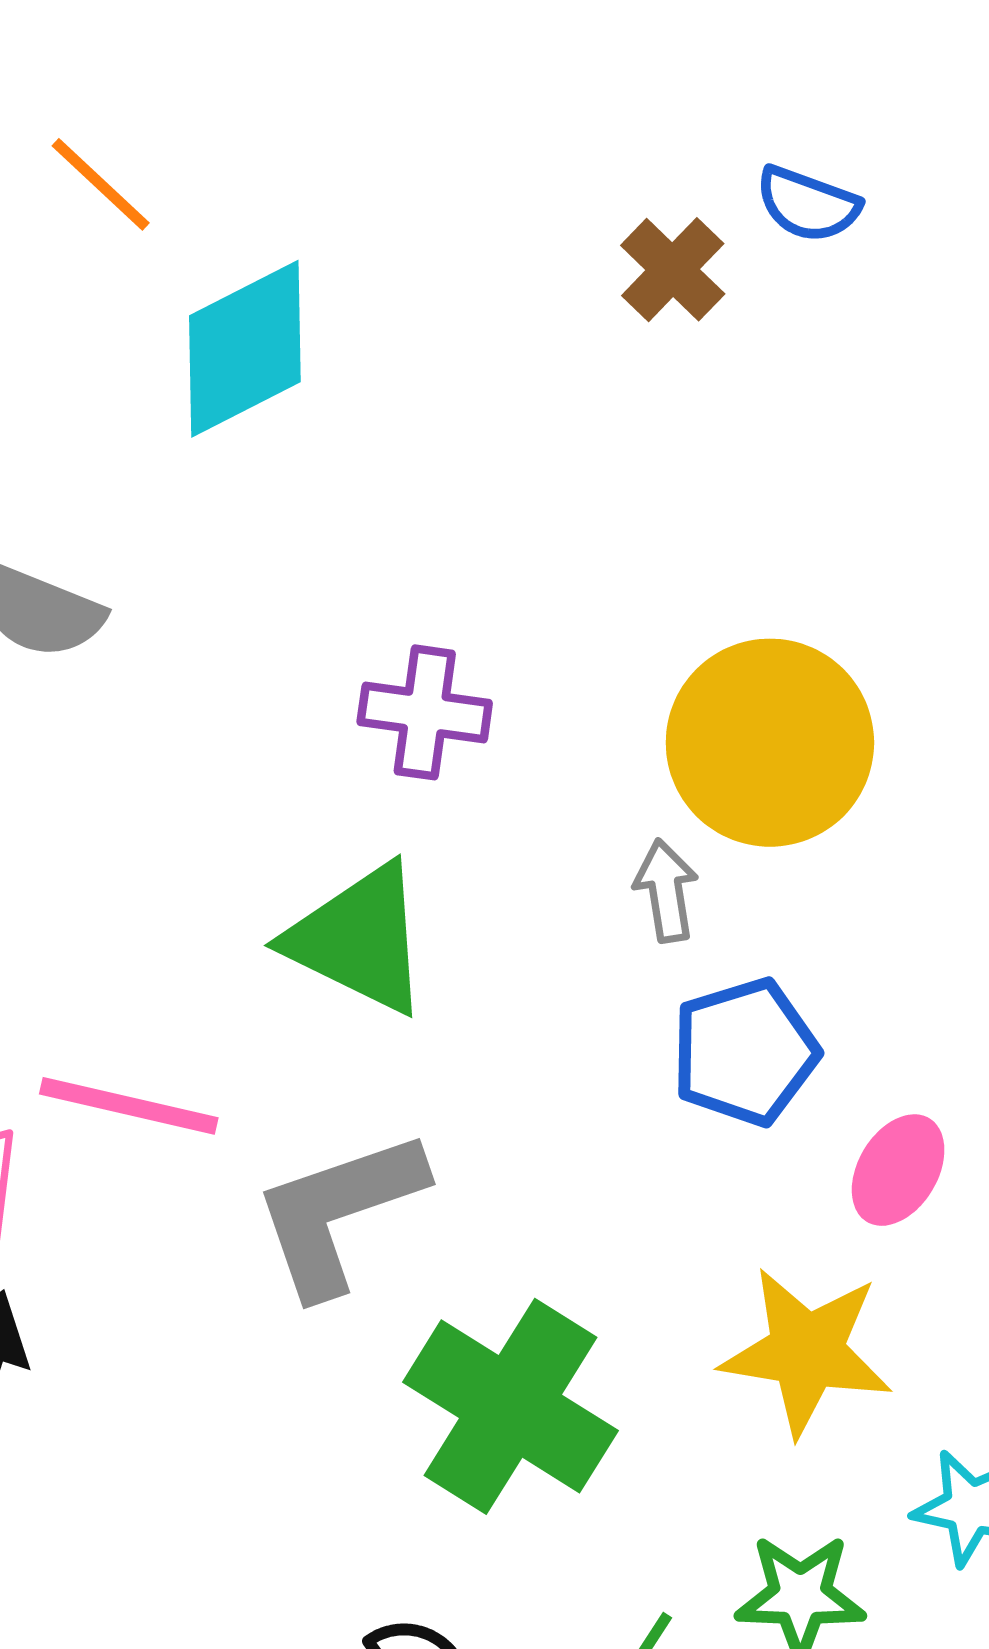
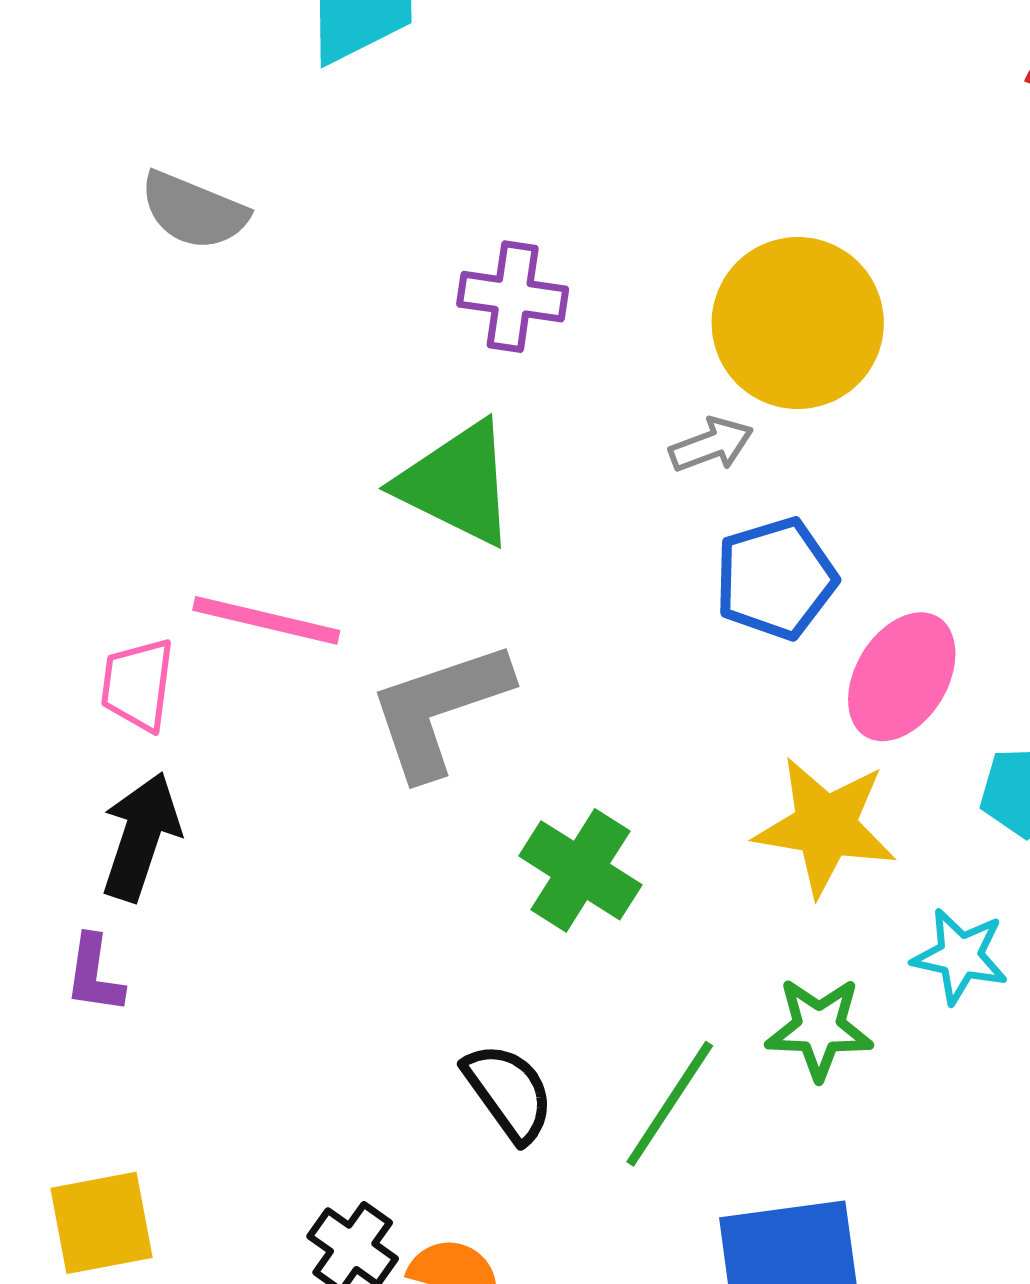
gray arrow: (666, 891) -> (711, 445), turned 78
pink ellipse: (898, 1170) -> (902, 677), size x1.4
green cross: (510, 1406) -> (580, 870), size x0.7

